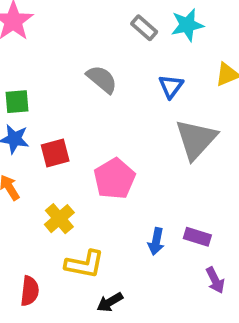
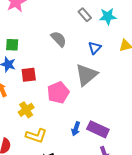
gray triangle: (196, 139) -> (86, 75), moved
purple rectangle: (197, 237) -> (98, 129), size x1.5

